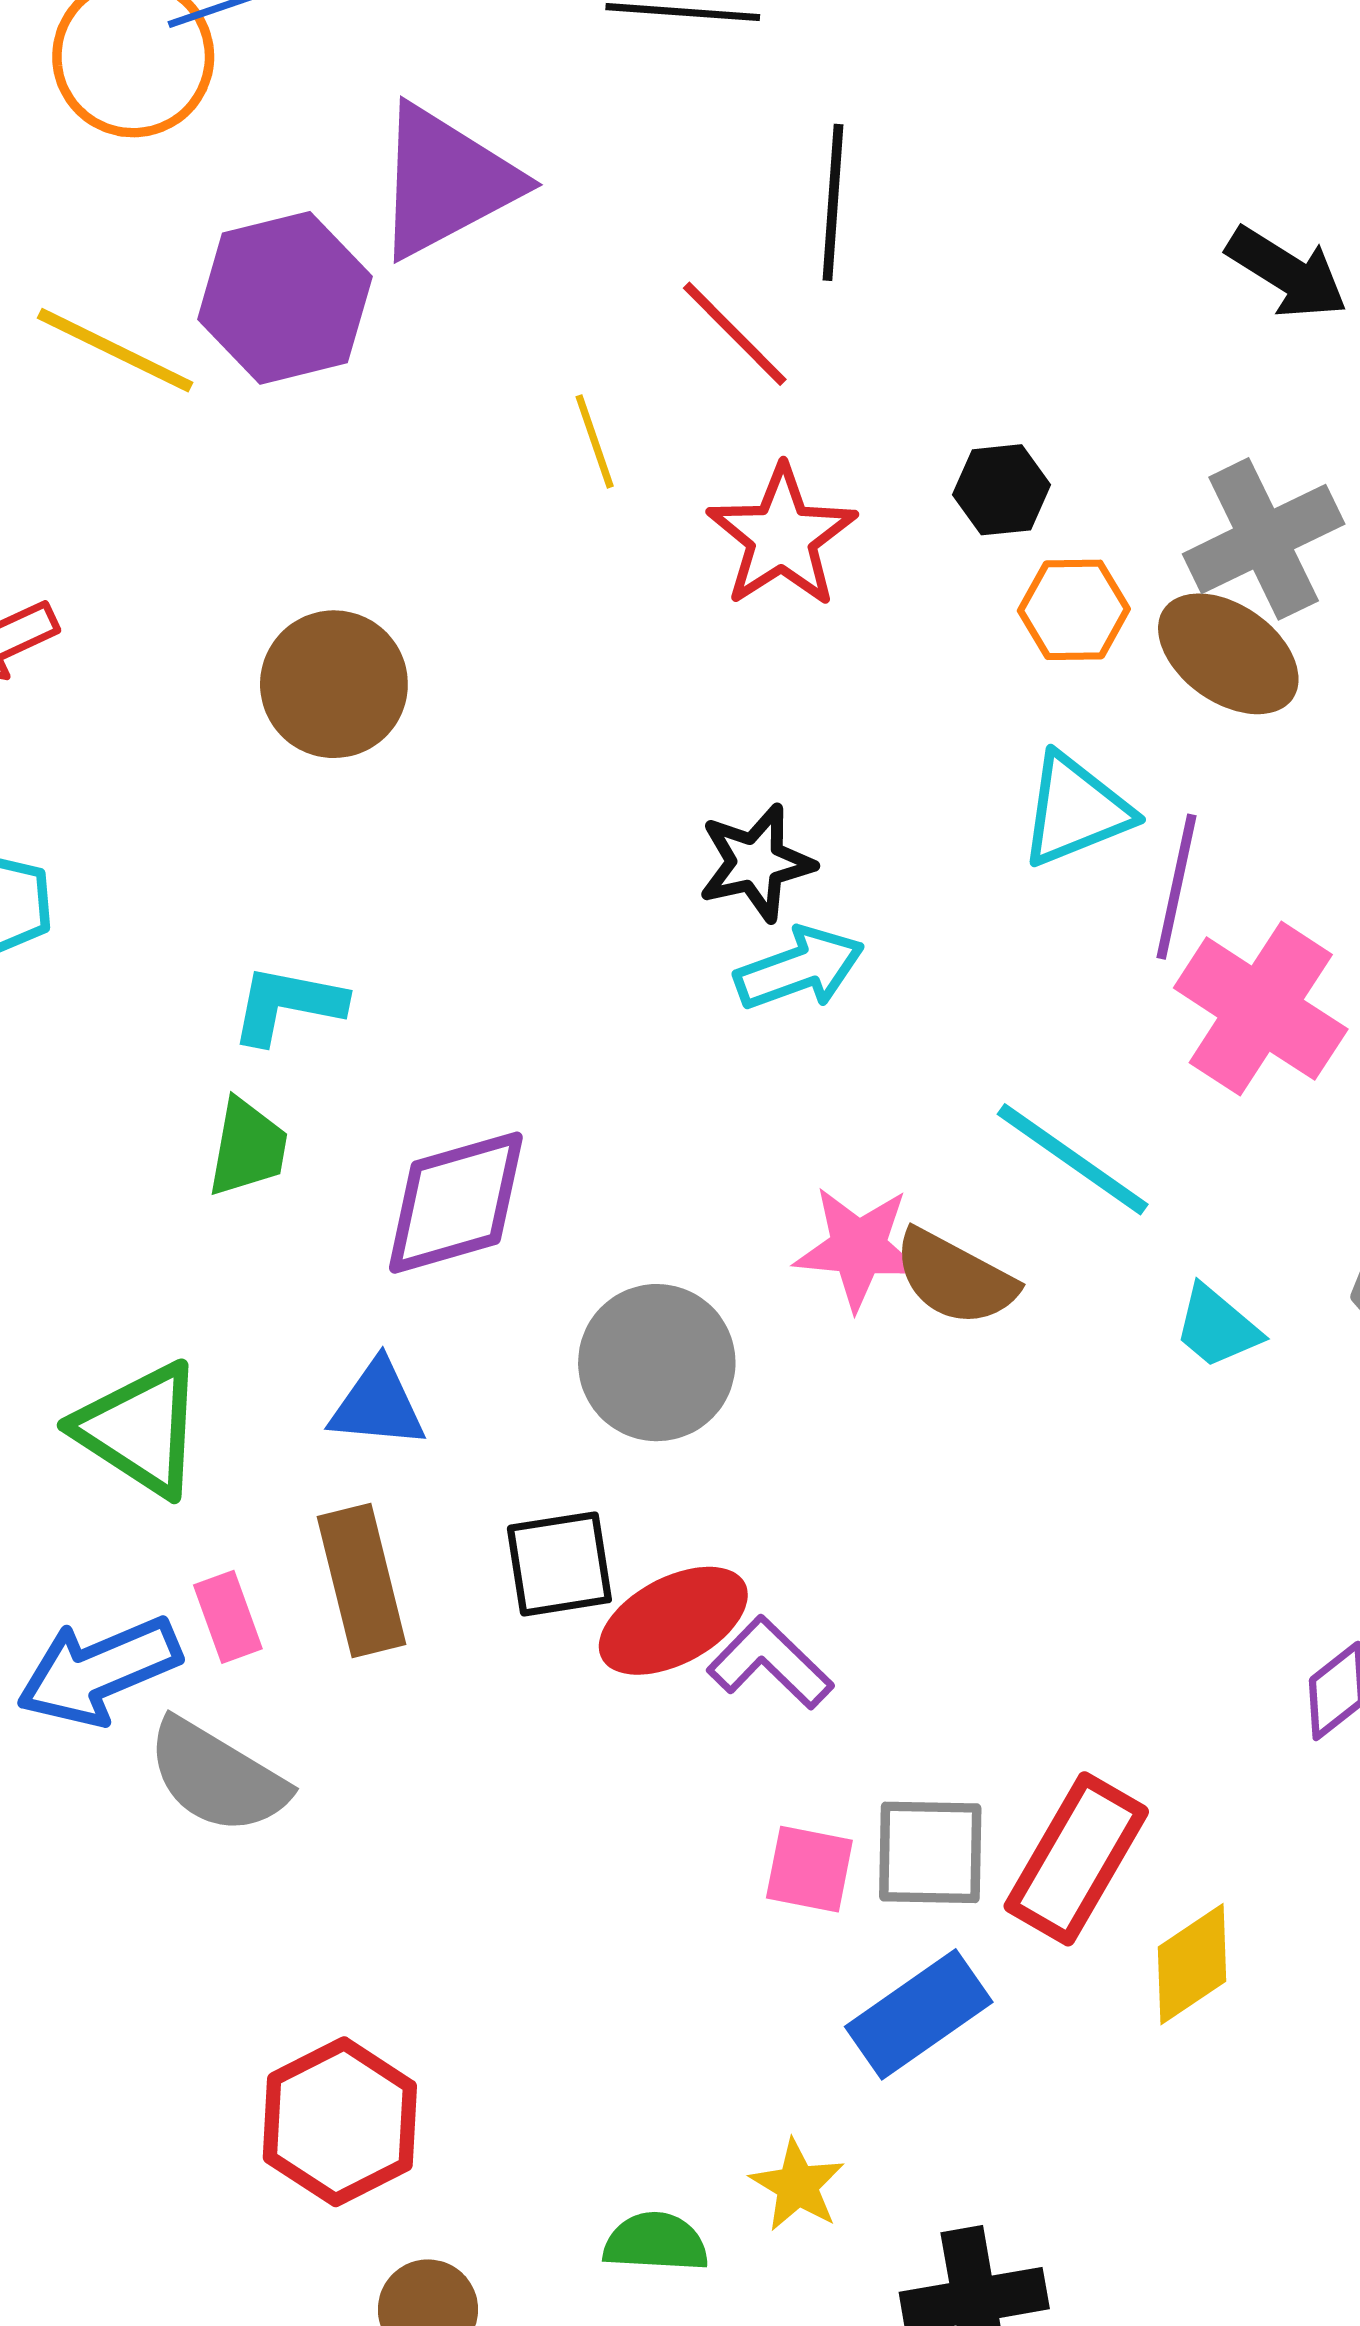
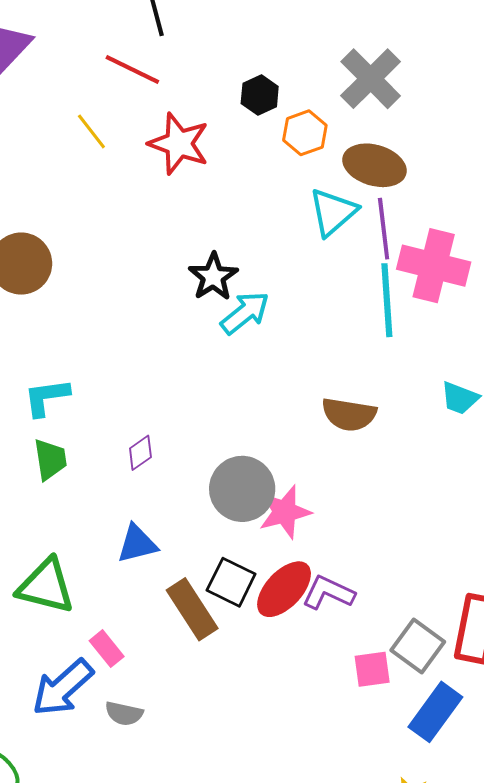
brown ellipse: (1228, 654) -> (374, 165), moved
cyan line: (1073, 1159) -> (387, 300), moved, turned 70
purple diamond: (456, 1203) -> (140, 453), size x0.5
pink star: (858, 1248) -> (285, 512), moved
black square: (559, 1564) -> (231, 582), turned -36
brown rectangle: (362, 1580) -> (192, 609), moved
gray semicircle: (217, 1777) -> (124, 714), size x0.6
gray square: (930, 1852) -> (418, 646), turned -36

